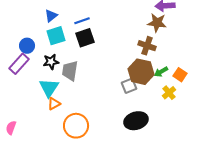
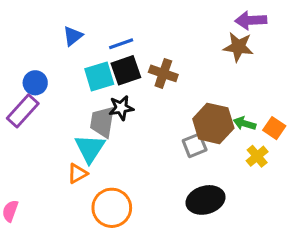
cyan square: (56, 36) -> (99, 77), moved
brown cross: (147, 46) -> (163, 73), moved
black star: (51, 62) -> (121, 108), moved
green arrow: (161, 72) -> (245, 123), turned 48
cyan triangle: (49, 88) -> (90, 148), moved

